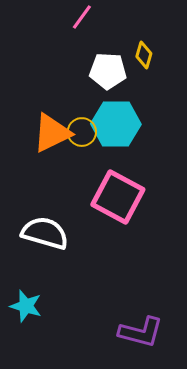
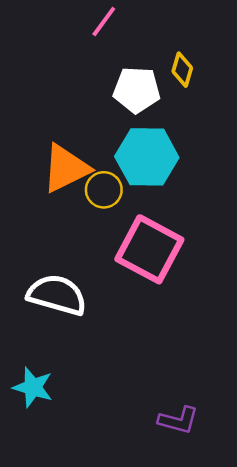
yellow circle: (82, 132) -> (104, 190), moved
purple L-shape: (141, 332) -> (178, 420), size x0.7

